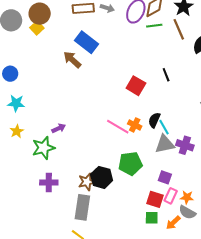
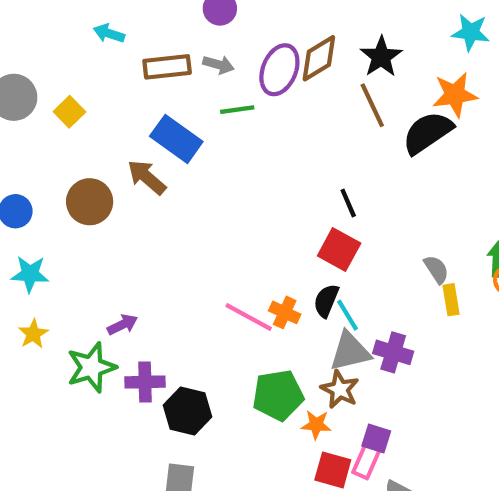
brown circle: (40, 14) -> (90, 202), moved
green line: (154, 26) -> (237, 110), moved
red square: (136, 86) -> (339, 249), moved
black hexagon: (102, 177) -> (187, 411), moved
purple square: (165, 177) -> (376, 439), moved
purple cross: (49, 182) -> (145, 382), moved
brown star: (87, 182) -> (340, 389), moved, turned -30
orange star: (187, 197) -> (316, 425), moved

